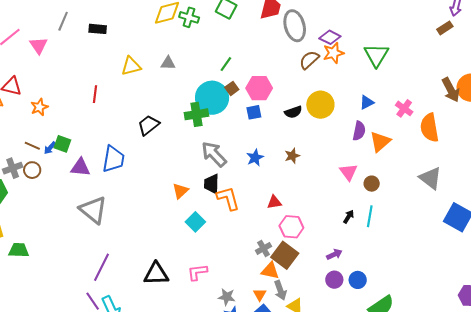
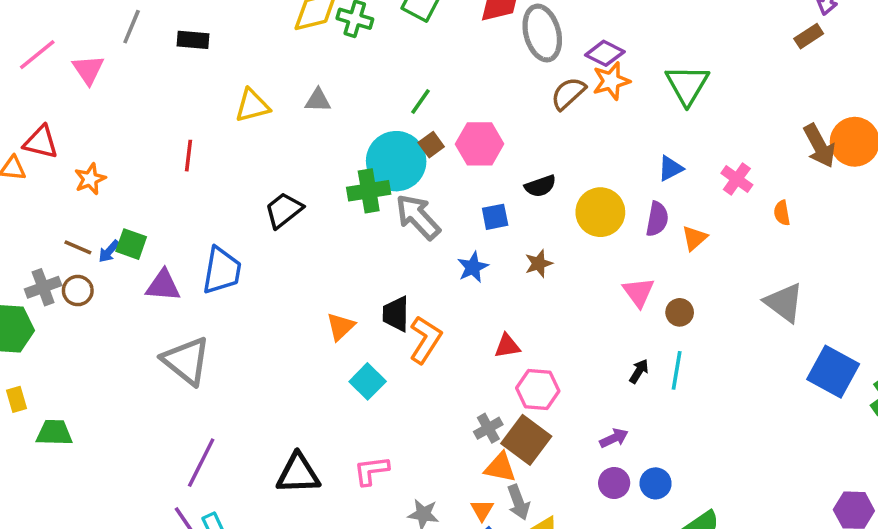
yellow circle: (320, 105) -> (600, 212), moved
blue square: (254, 112) -> (495, 217), moved
orange semicircle: (429, 128) -> (782, 213), size x0.5
orange triangle: (380, 142) -> (694, 238), size x0.7
gray arrow: (214, 154) -> (418, 217), moved
orange L-shape: (228, 198) -> (425, 340), turned 48

